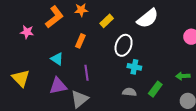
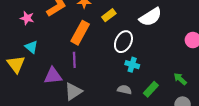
orange rectangle: (80, 41) -> (80, 33), size x1.6
cyan triangle: (57, 59) -> (31, 47), moved
purple line: (87, 73) -> (74, 60), moved
green arrow: (183, 76) -> (180, 79), turned 40

